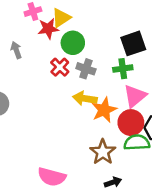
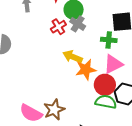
gray cross: (86, 69) -> (78, 24), moved
brown star: (103, 152) -> (54, 110), moved

